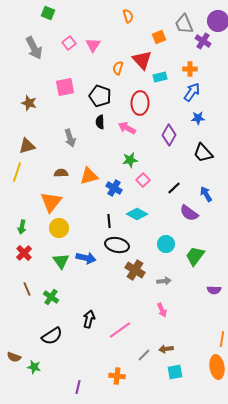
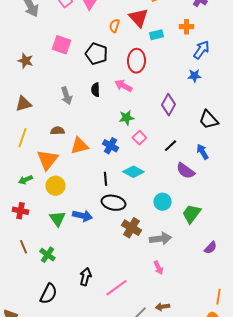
pink square: (65, 87) -> (61, 45), turned 30
blue arrow: (192, 92) -> (201, 50), moved
black semicircle: (100, 122) -> (95, 90), moved
purple diamond: (169, 135) -> (168, 105), moved
black trapezoid: (203, 153) -> (208, 120), moved
yellow line: (17, 172) -> (22, 138), moved
orange triangle: (89, 176) -> (79, 146), moved
green arrow: (22, 227) -> (25, 180), moved, turned 56
red cross: (24, 253) -> (20, 211), turned -35
gray arrow: (164, 281) -> (160, 239), size x1.5
purple semicircle: (214, 290) -> (210, 248), turned -48
black semicircle: (52, 336) -> (48, 294), turned -30

